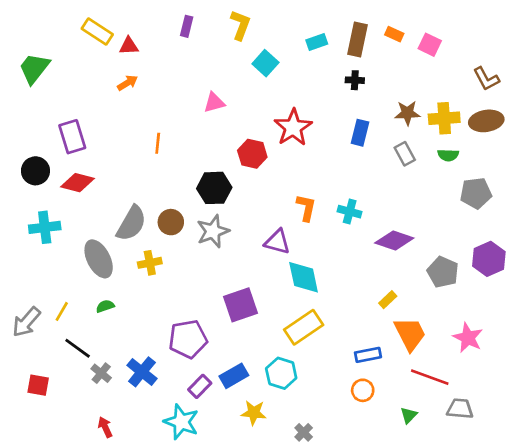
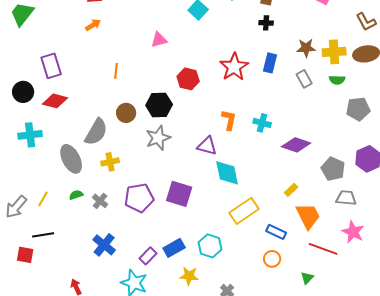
red star: (293, 127) -> (234, 67), moved
brown circle: (171, 222) -> (126, 113), moved
purple square: (240, 305) -> (179, 194), turned 36
yellow rectangle: (304, 327) -> (244, 211), moved
pink star: (468, 338) -> (353, 232), moved
purple pentagon: (188, 339) -> (139, 198), moved
black line: (78, 348) -> (43, 235), moved, turned -45
blue rectangle: (368, 355) -> (276, 232), turned 36
gray cross: (101, 373) -> (100, 201), moved
gray trapezoid: (460, 409) -> (346, 198), moved

